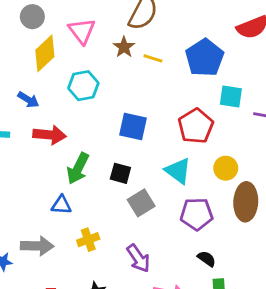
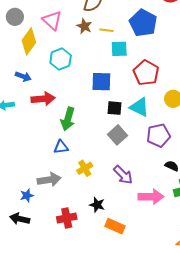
cyan square: (231, 96) -> (119, 49), moved
black square: (120, 173) -> (114, 108), moved

